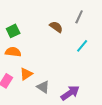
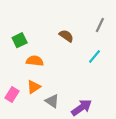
gray line: (79, 17) -> (100, 25), moved
orange semicircle: (13, 52) -> (35, 61), moved

